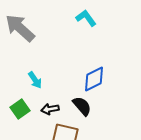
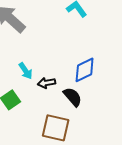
black arrow: (50, 109) -> (47, 83), moved

